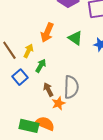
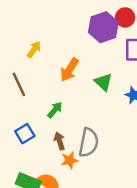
yellow arrow: (28, 51) -> (34, 49), moved
blue square: (20, 77) -> (25, 134), moved

